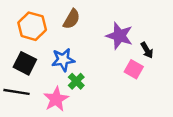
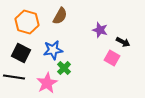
purple star: (119, 36) -> (100, 30), size x0.7
black arrow: (147, 50) -> (123, 42), turned -32

